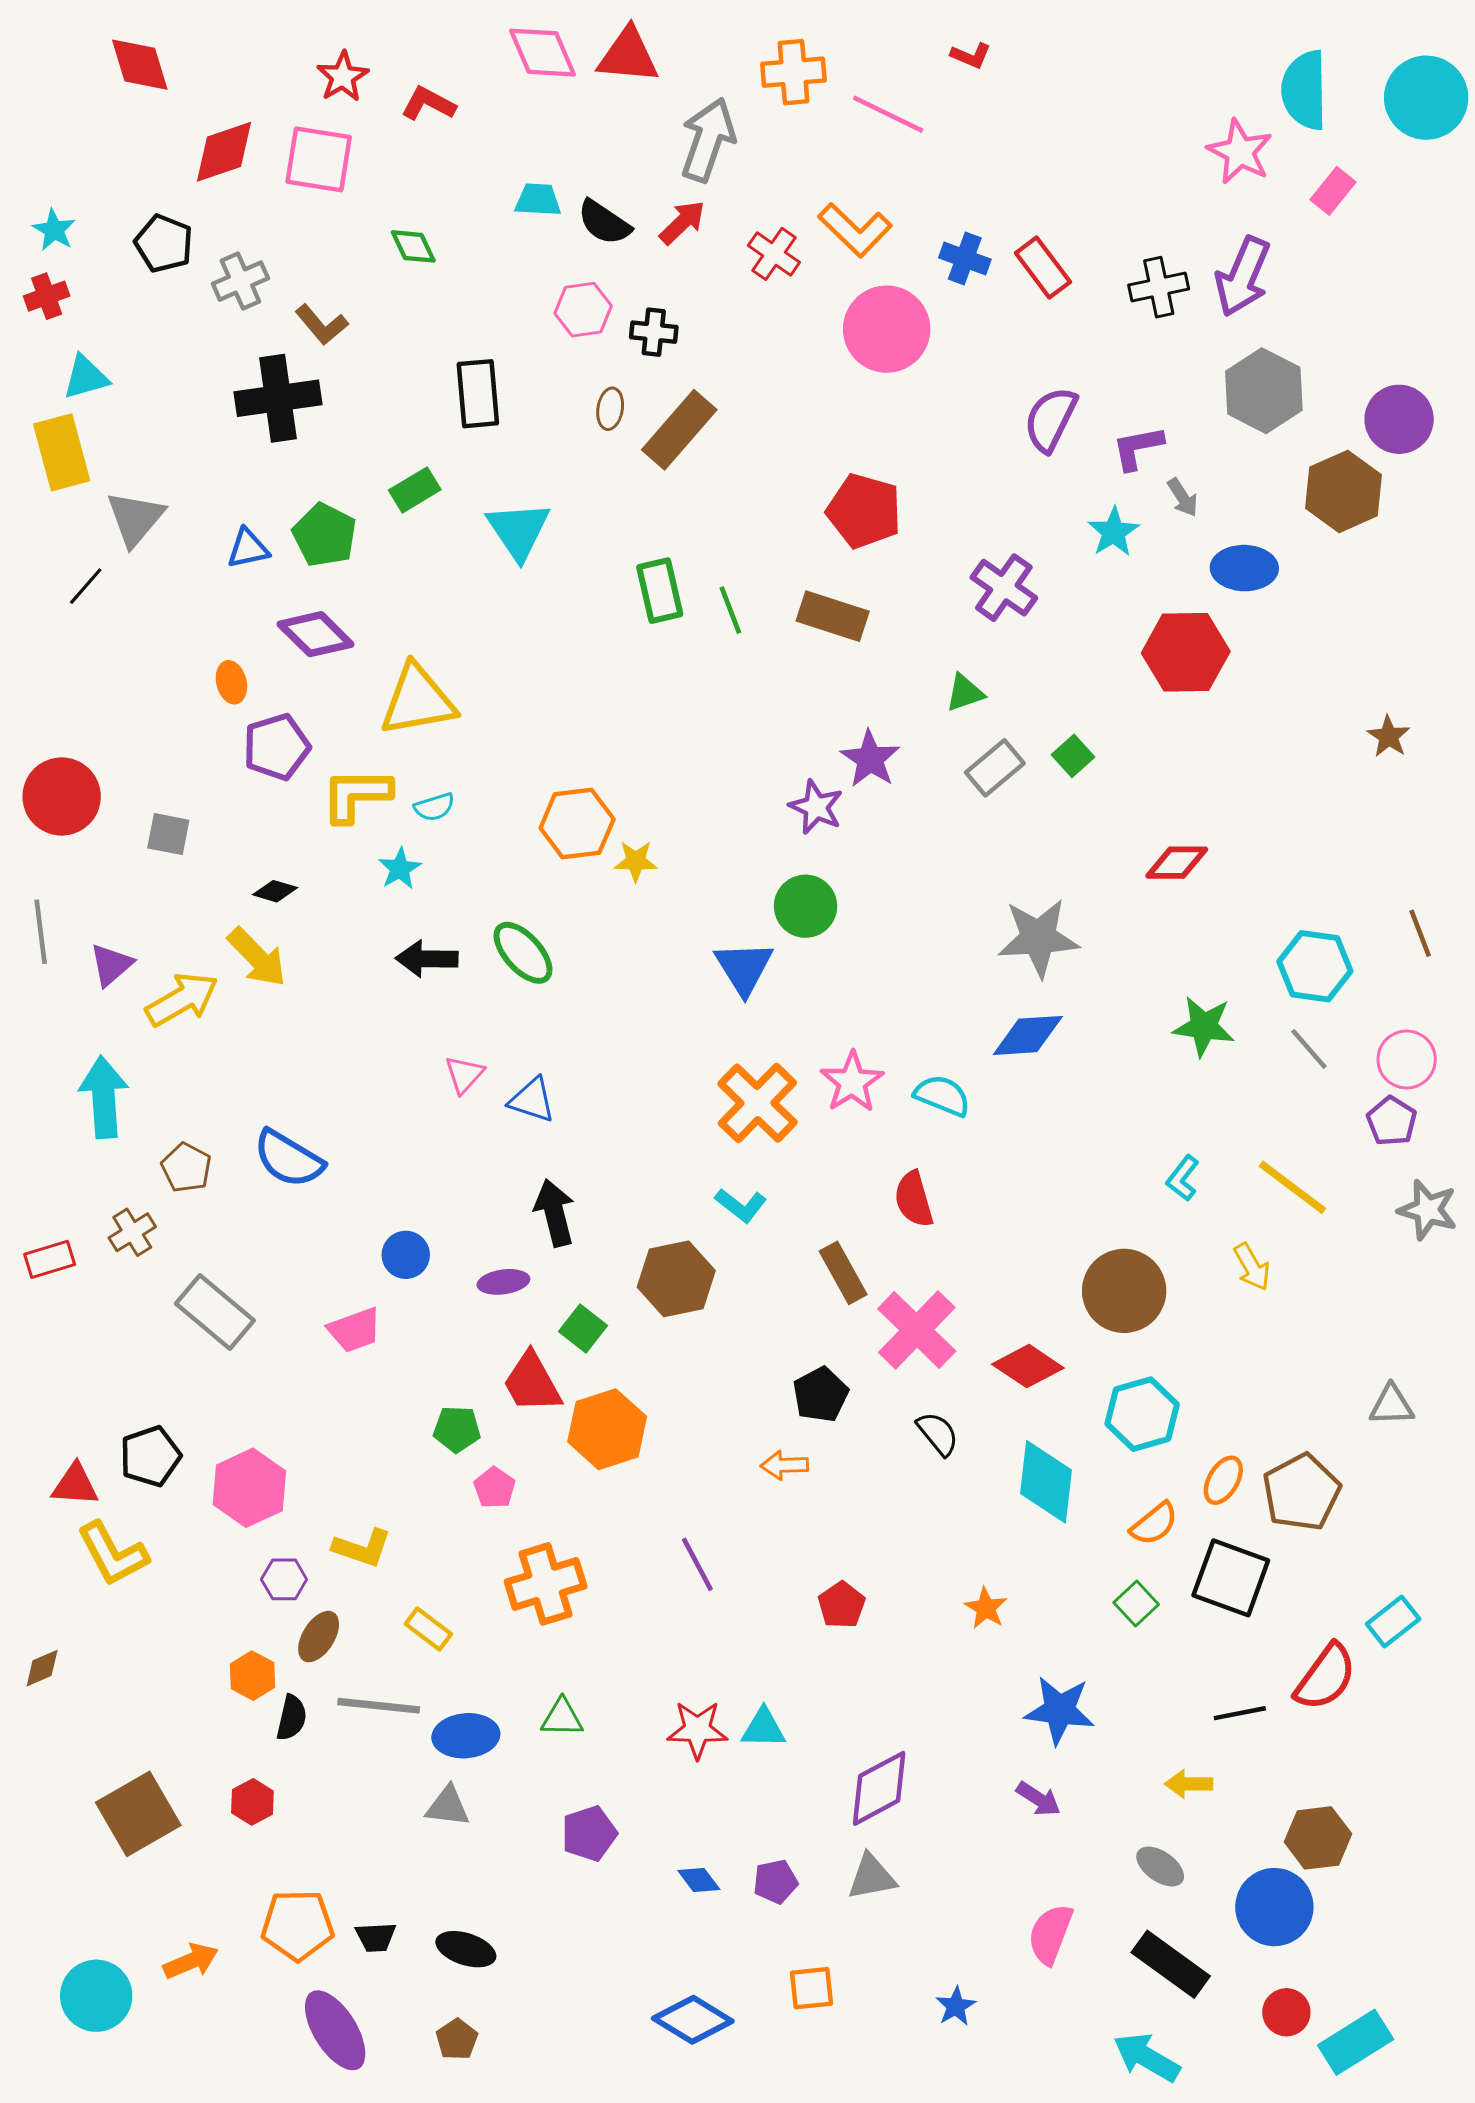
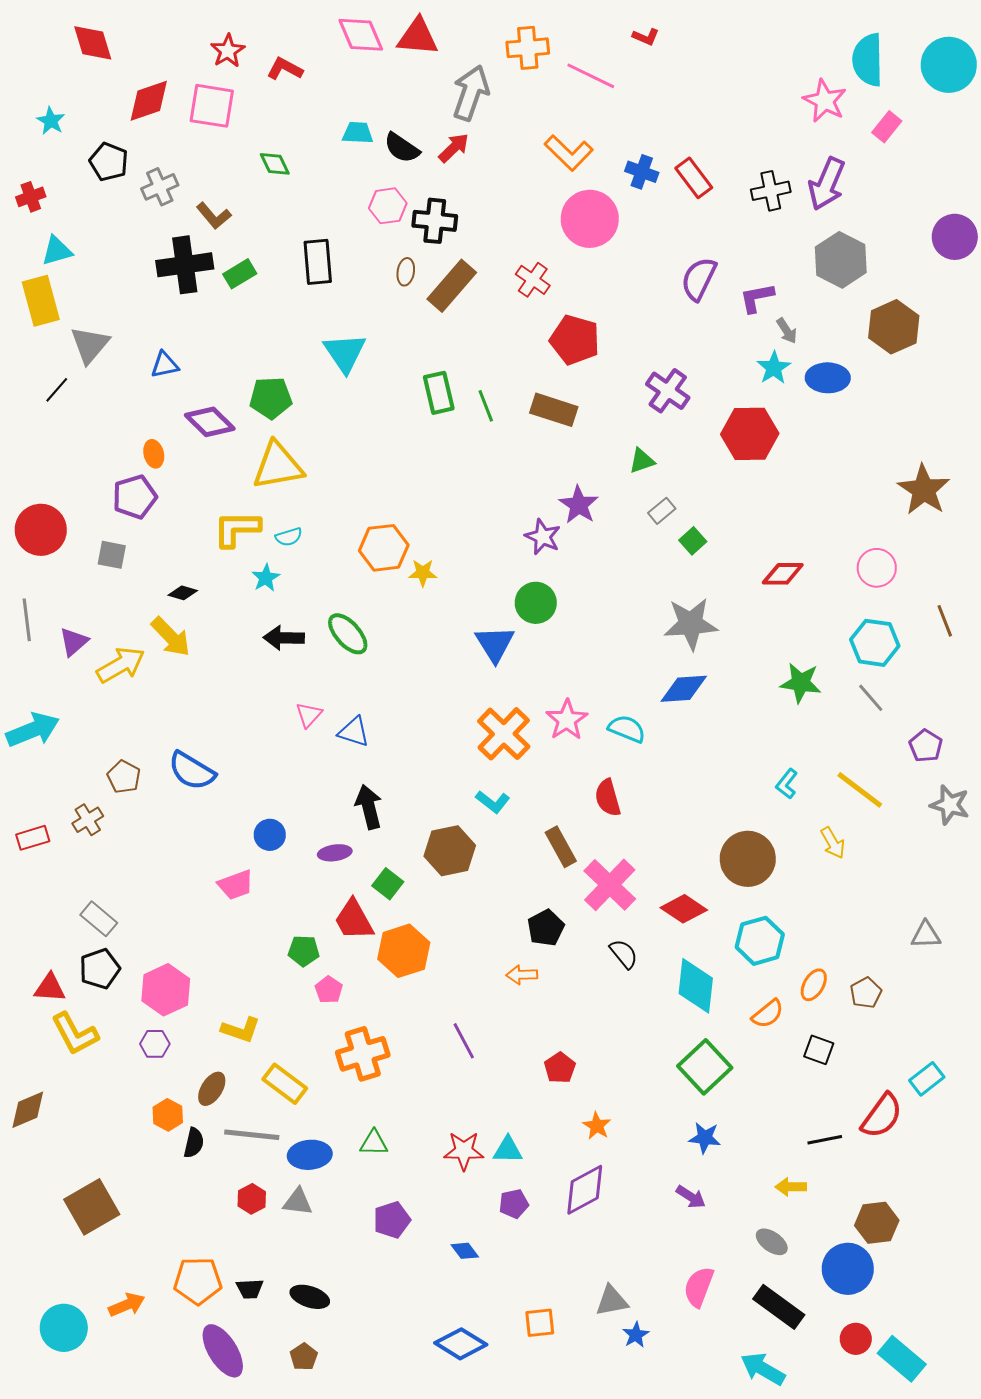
cyan star: (54, 230) -> (51, 121), moved
red cross: (774, 254) -> (533, 280), moved
black cross: (654, 332) -> (435, 221), size x1.4
purple circle: (1399, 419) -> (955, 237), moved
green rectangle: (415, 490) -> (240, 274), moved
cyan star: (1114, 532) -> (774, 368), moved
green pentagon: (325, 535) -> (271, 398), moved, turned -30
red hexagon: (1186, 652) -> (750, 434), moved
brown star: (1389, 736) -> (924, 490), size x1.8
purple pentagon: (277, 747) -> (135, 497), moved
green square: (1073, 756) -> (693, 541), moved
gray rectangle: (995, 768) -> (662, 511), size x0.7
pink circle: (1407, 1059) -> (877, 568), moved
cyan arrow: (104, 1097) -> (33, 730), moved, turned 72
gray rectangle: (215, 1312) -> (99, 919), moved, size x0.7
brown pentagon: (1301, 1492) -> (866, 993), size x0.6
black square: (1231, 1578) -> (819, 1050), size x0.6
purple hexagon: (284, 1579) -> (155, 1044), moved
green square: (1136, 1603) -> (705, 1067), moved, size x1.8
orange star: (986, 1608) -> (597, 1126), moved
yellow rectangle: (428, 1629) -> (285, 1084), size x1.4
brown diamond: (42, 1668) -> (28, 1110), size x1.5
blue star: (1059, 1710) -> (705, 1138), size x0.7
red hexagon: (252, 1802) -> (252, 1199), moved
gray triangle: (872, 1877) -> (612, 1301), moved
purple pentagon: (775, 1882) -> (514, 1204), moved
cyan rectangle: (1356, 2042) -> (902, 1359), turned 72

